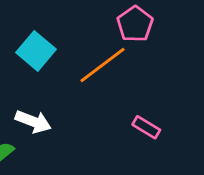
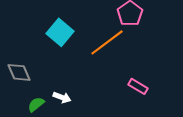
white arrow: (33, 122) -> (62, 97), moved, size x0.7

